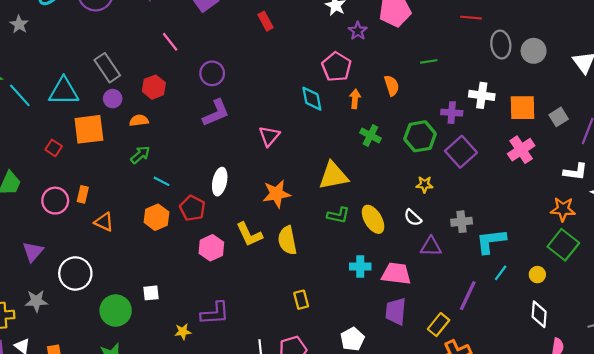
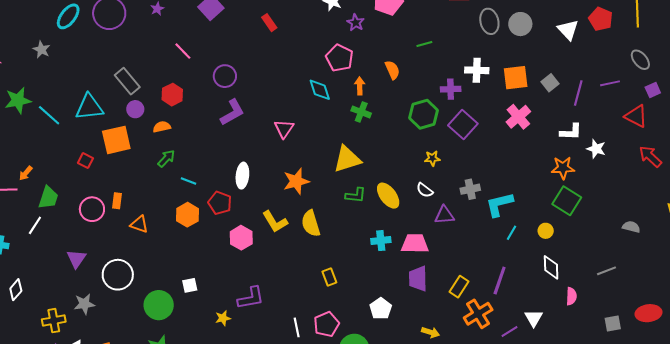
green cross: (370, 135) -> (361, 112), moved
purple line: (468, 296) -> (500, 281), moved

